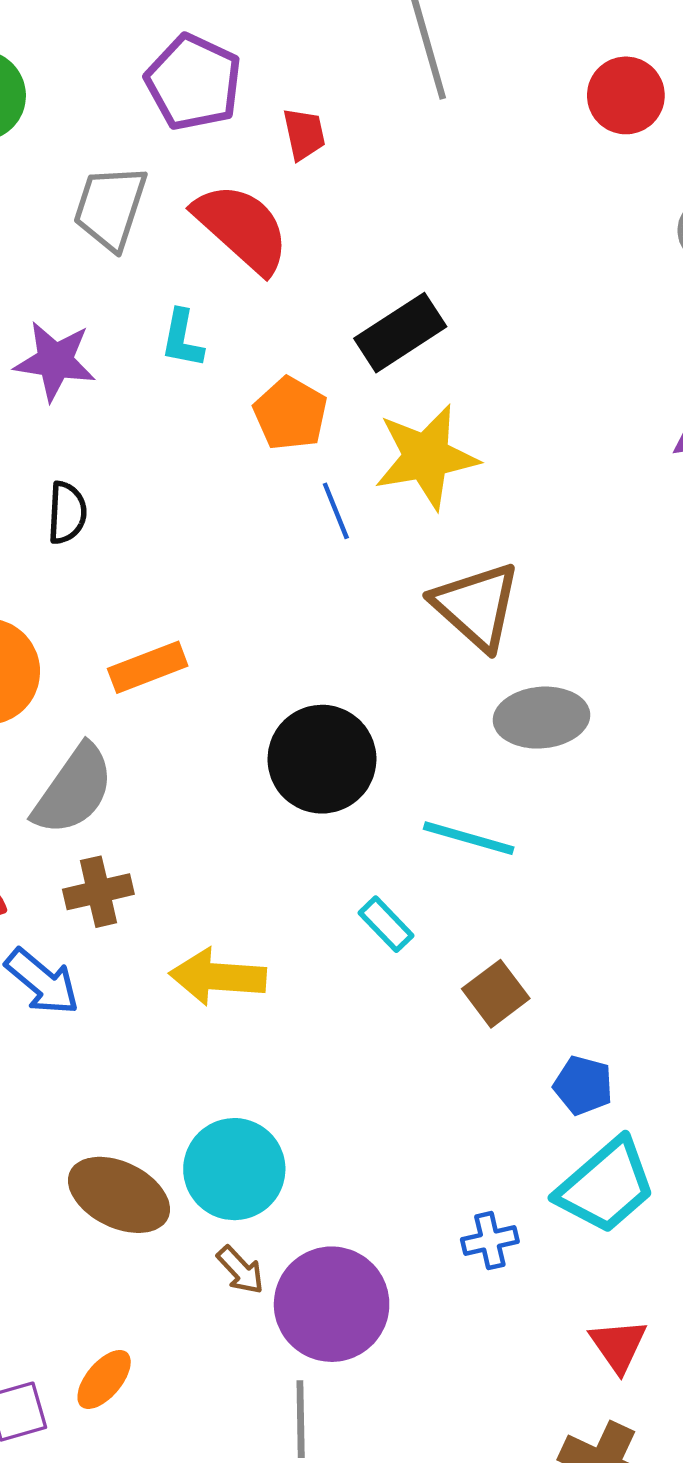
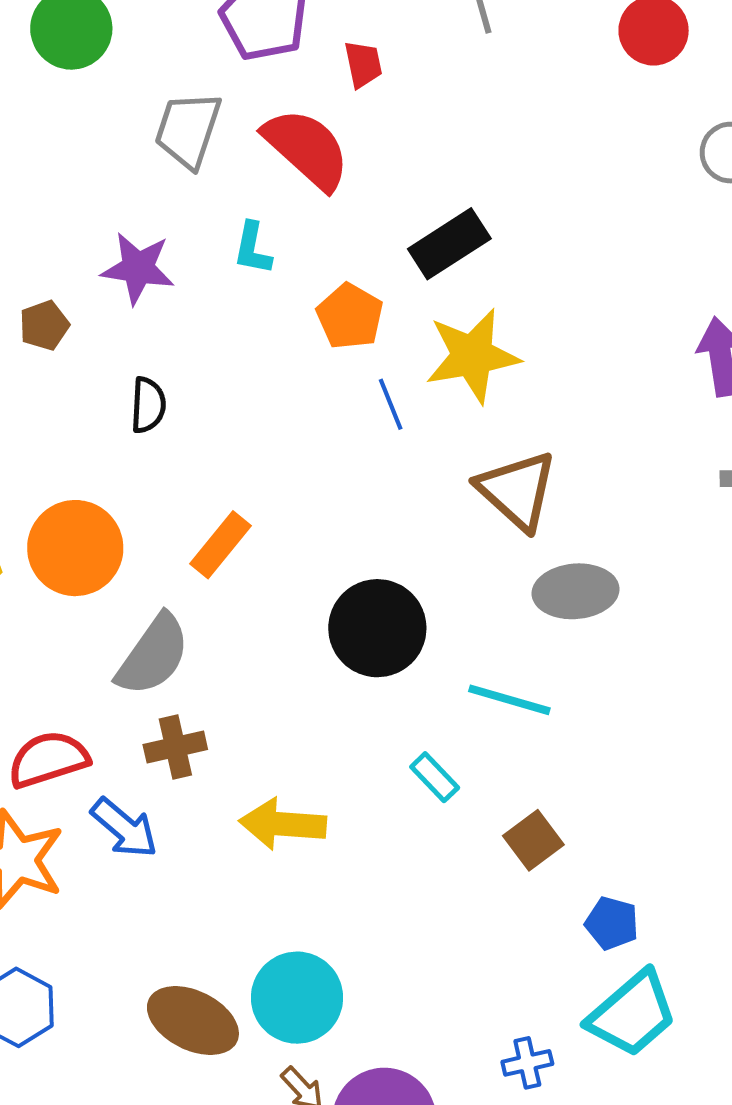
orange rectangle: (148, 667) -> (220, 545), turned -30

